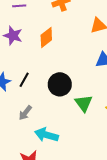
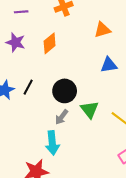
gray arrow: (25, 113) -> (62, 117), moved
cyan arrow: (46, 135) -> (52, 143), turned -110

